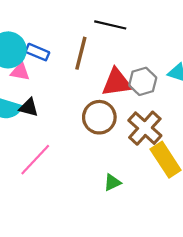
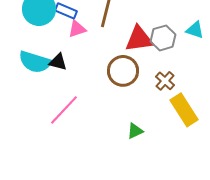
pink triangle: (20, 72) -> (77, 29), moved, turned -30
brown cross: (145, 128) -> (165, 81), size x0.6

